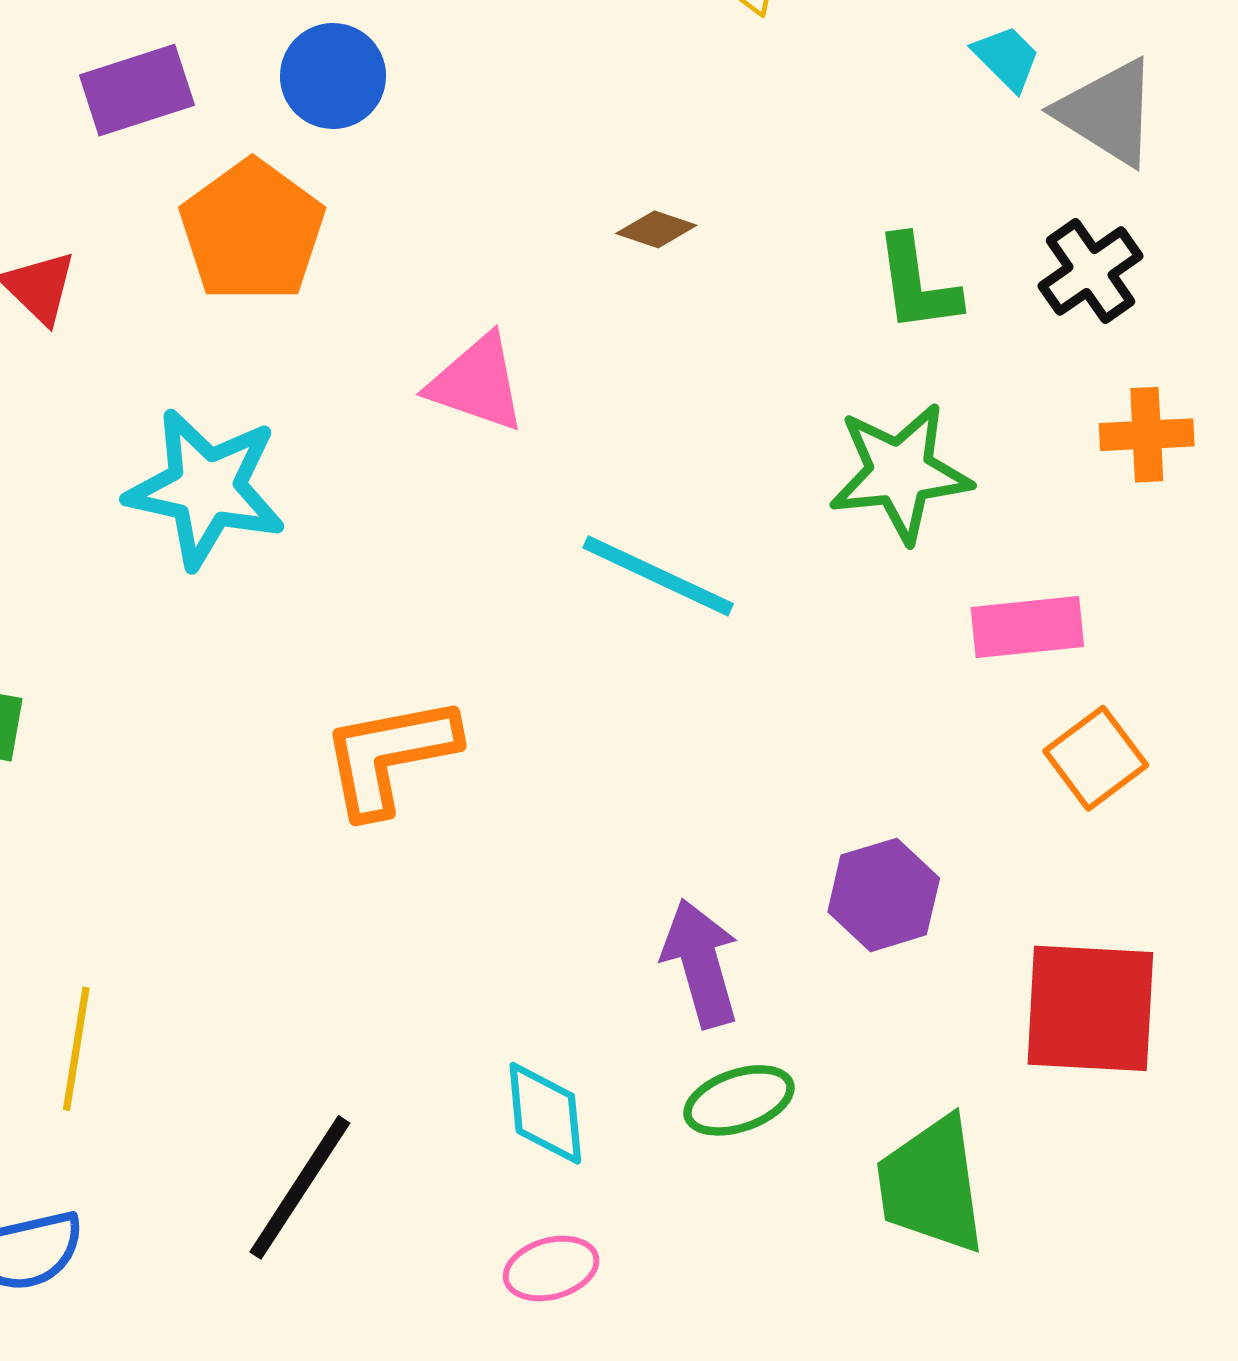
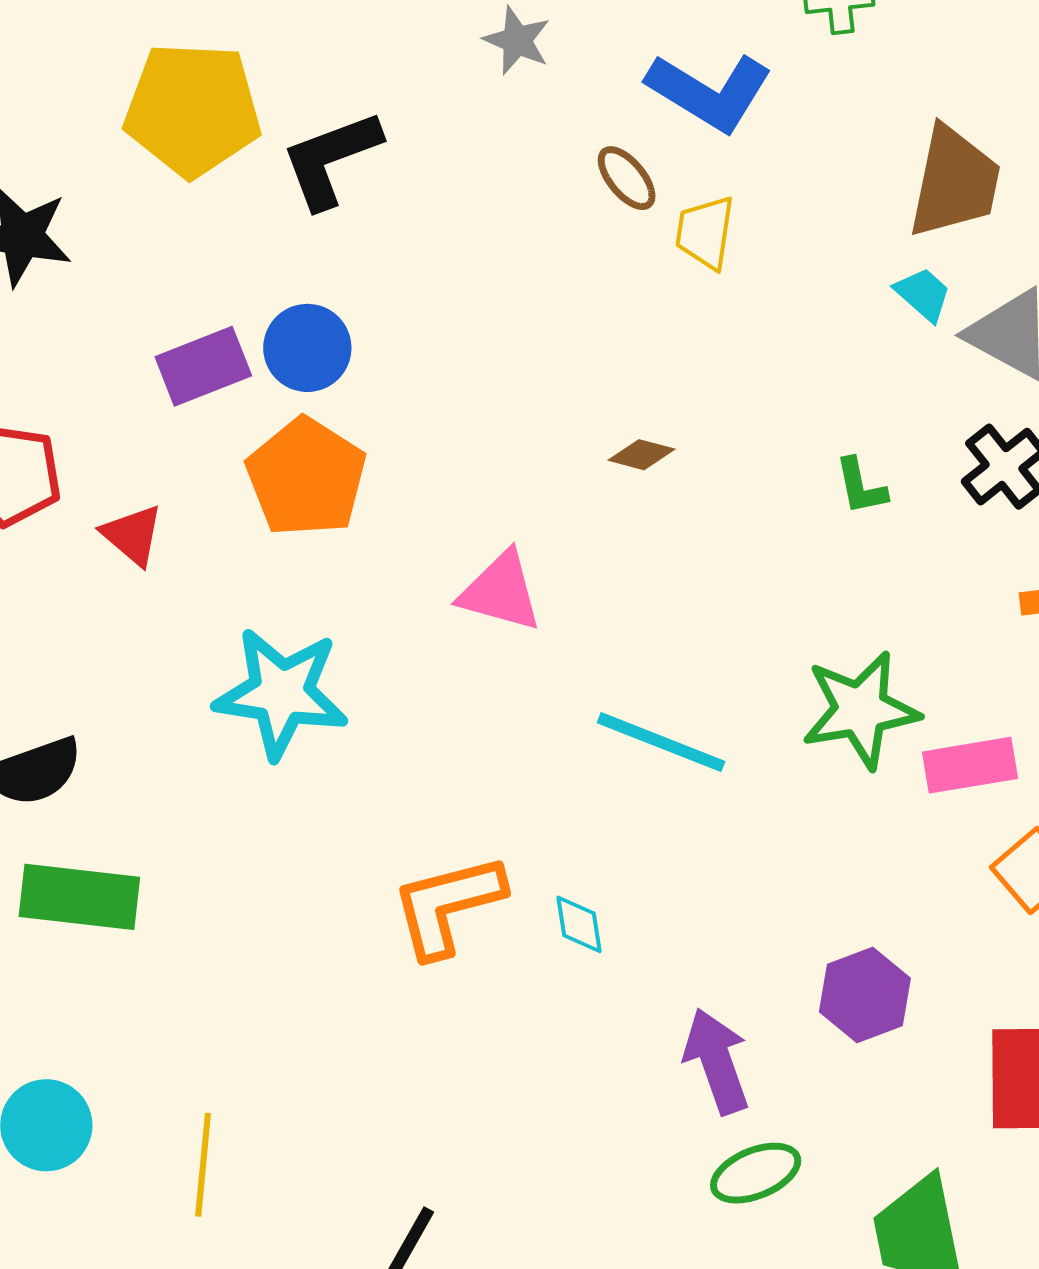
blue circle: (333, 76) -> (307, 348), moved
green L-shape: (917, 284) -> (861, 486), size x0.7
green star: (900, 473) -> (860, 710), moved
cyan diamond: (545, 1113) -> (579, 924), moved, size x0.7

